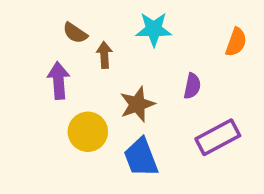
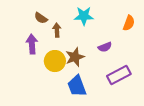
purple semicircle: (192, 86) -> (105, 47), turned 56
yellow circle: (88, 132) -> (55, 61), moved

